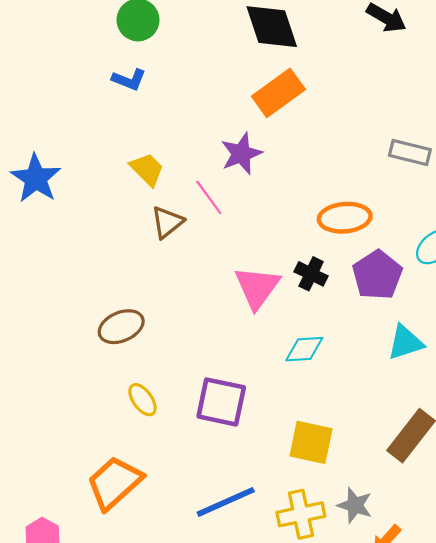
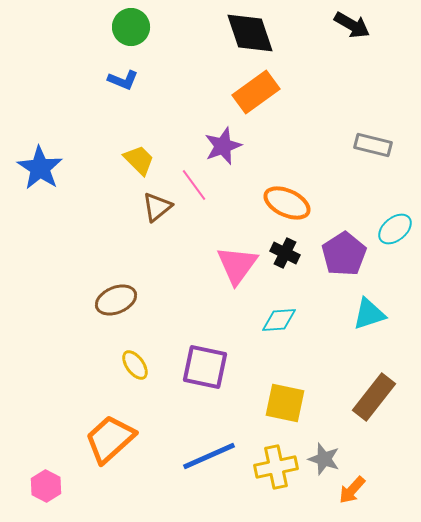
orange ellipse: (345, 218) -> (287, 203), moved, turned 30

